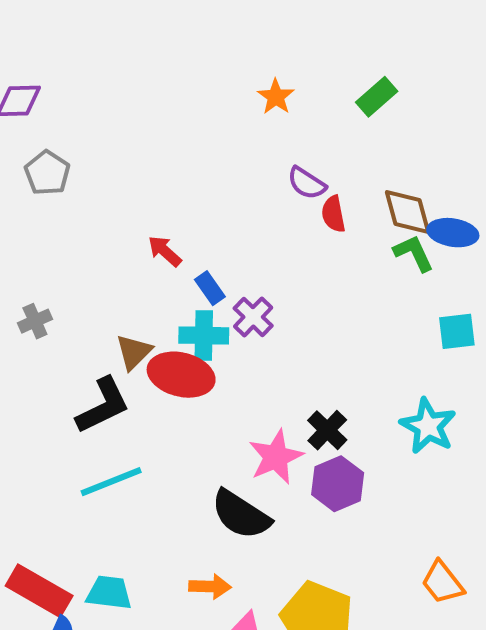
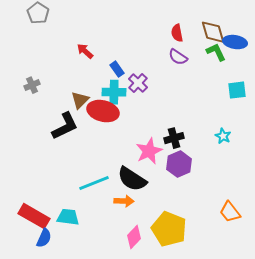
purple semicircle: (307, 183) -> (178, 57), moved
red arrow: (165, 251) -> (85, 51), moved
cyan star: (428, 426) -> (223, 136), size x0.6
black cross: (327, 430) -> (174, 138), turned 30
cyan line: (111, 482) -> (94, 183), moved
orange arrow: (210, 587) -> (124, 201), moved

